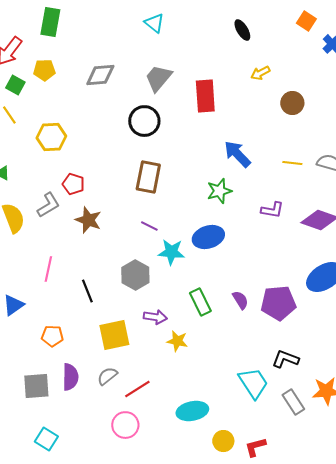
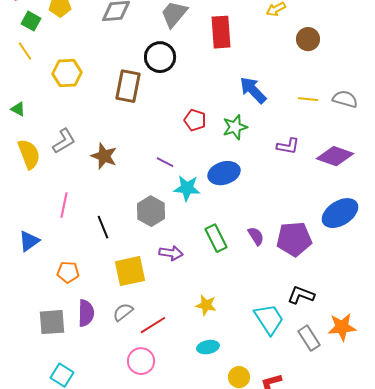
brown rectangle: (148, 177) -> (128, 86), moved
red pentagon: (73, 184) -> (195, 120), moved
yellow star: (177, 341) -> (206, 305), moved
cyan ellipse: (192, 411) -> (208, 347), size x0.7

